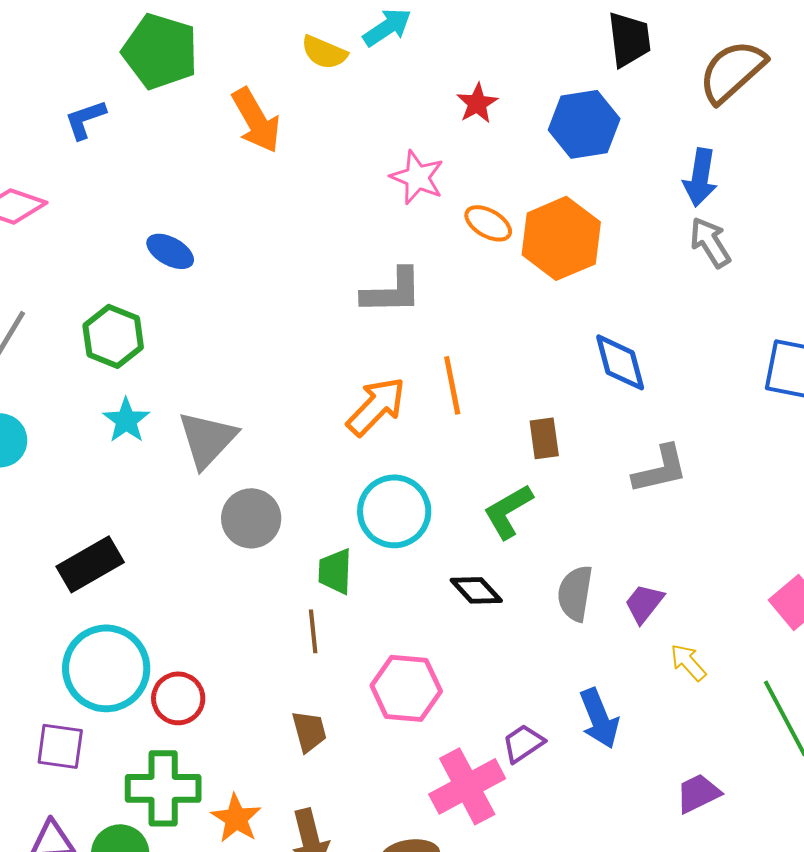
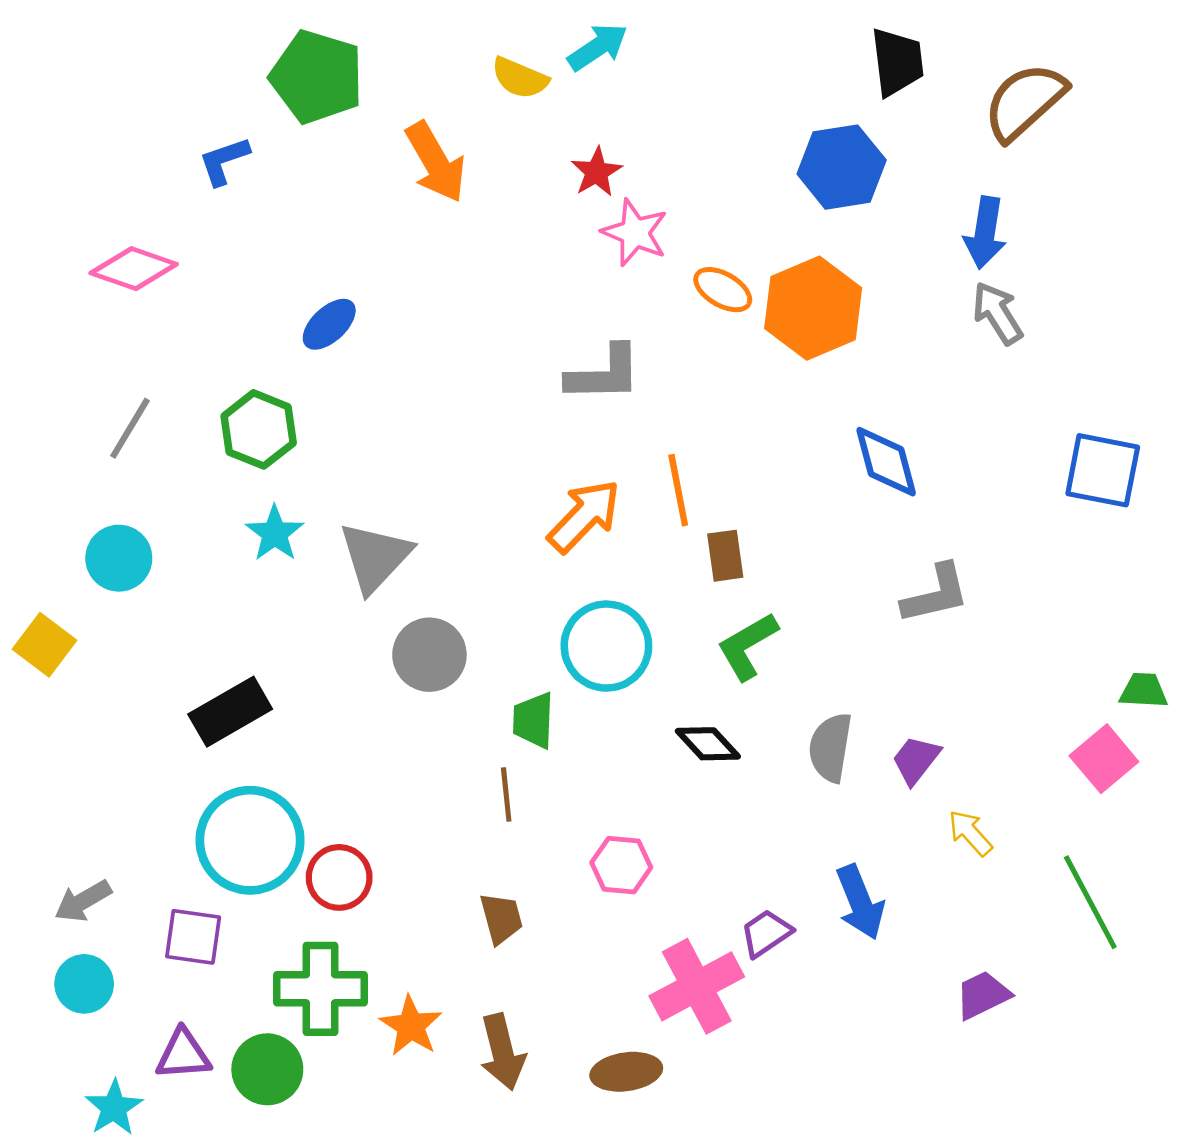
red star: (477, 103) -> (597, 172), moved
blue ellipse: (170, 251) -> (329, 324), turned -72
brown rectangle: (544, 438) -> (725, 556), moved
pink hexagon: (406, 688) -> (621, 865), size x0.7

